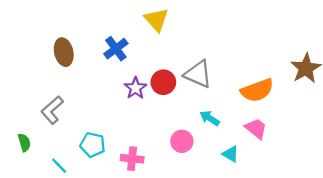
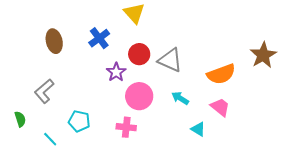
red circle: (163, 82) -> (139, 54), moved
pink circle: (182, 141) -> (139, 96), moved, size x1.4
pink cross: (132, 159) -> (126, 127), moved

